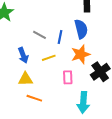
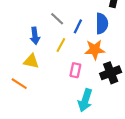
yellow line: (49, 58) -> (61, 45), turned -56
orange line: (34, 98) -> (19, 84), moved

